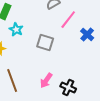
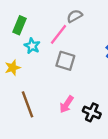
pink line: (68, 20) -> (58, 34), moved

